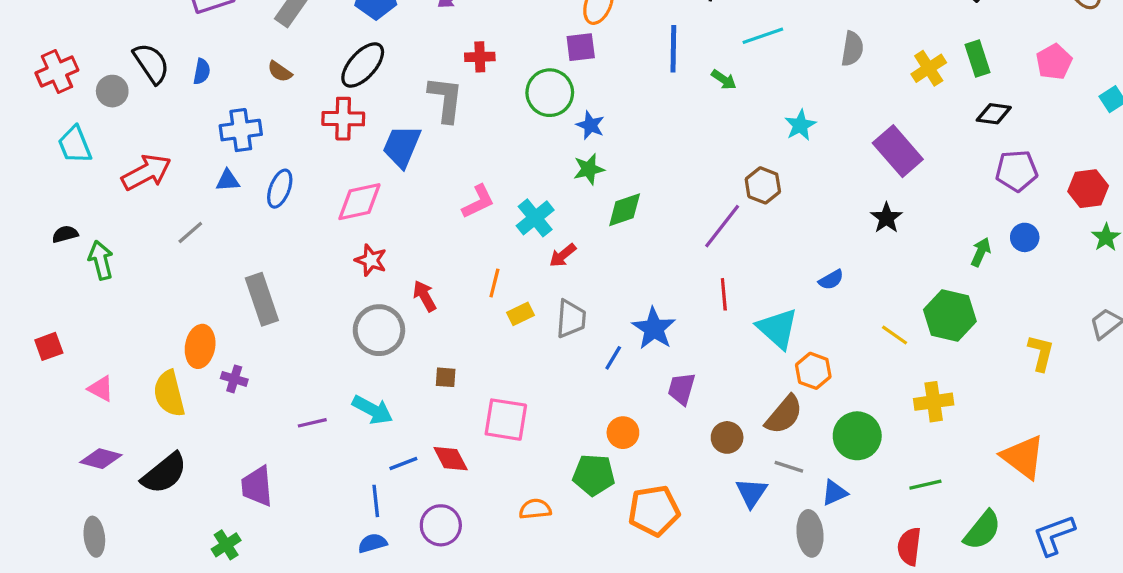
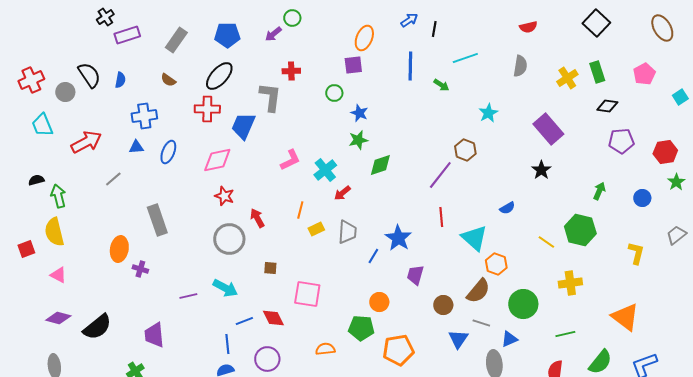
green circle: (550, 93) -> (334, 93), size x0.6
blue circle: (1025, 237) -> (642, 198), moved
yellow semicircle: (169, 394) -> (54, 232), moved

